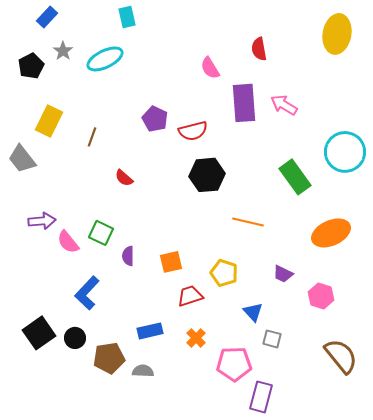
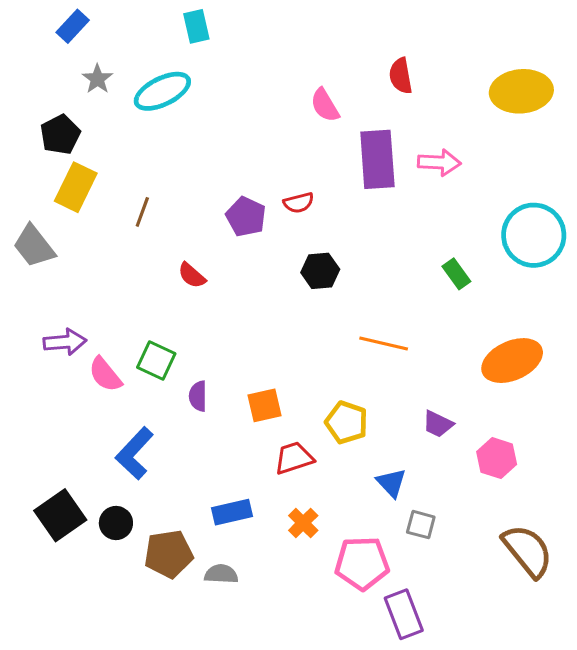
yellow ellipse: (337, 34) -> (521, 91), moved, turned 75
black pentagon: (31, 66) -> (60, 135), moved
pink arrow: (284, 105) -> (439, 162), turned 152
purple pentagon: (155, 119) -> (246, 217), moved
red semicircle: (193, 131) -> (299, 203), size x0.7
black hexagon: (207, 175) -> (320, 271), size x0.7
green rectangle: (295, 177) -> (456, 274), size x0.6
purple rectangle: (261, 397) -> (404, 614), turned -36

